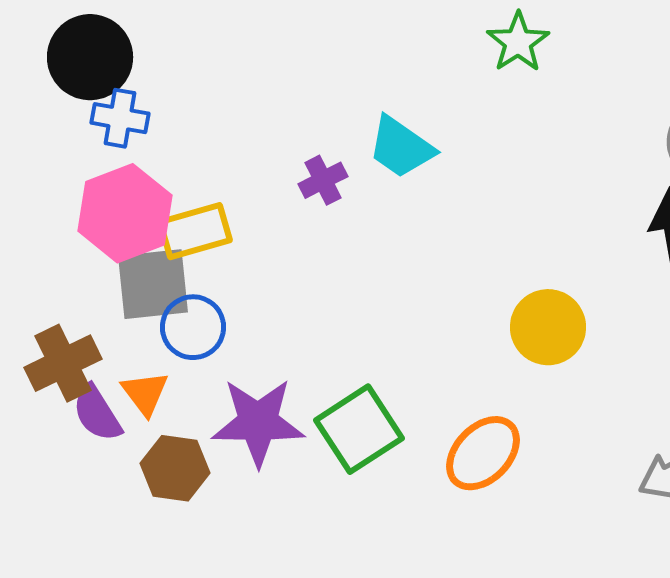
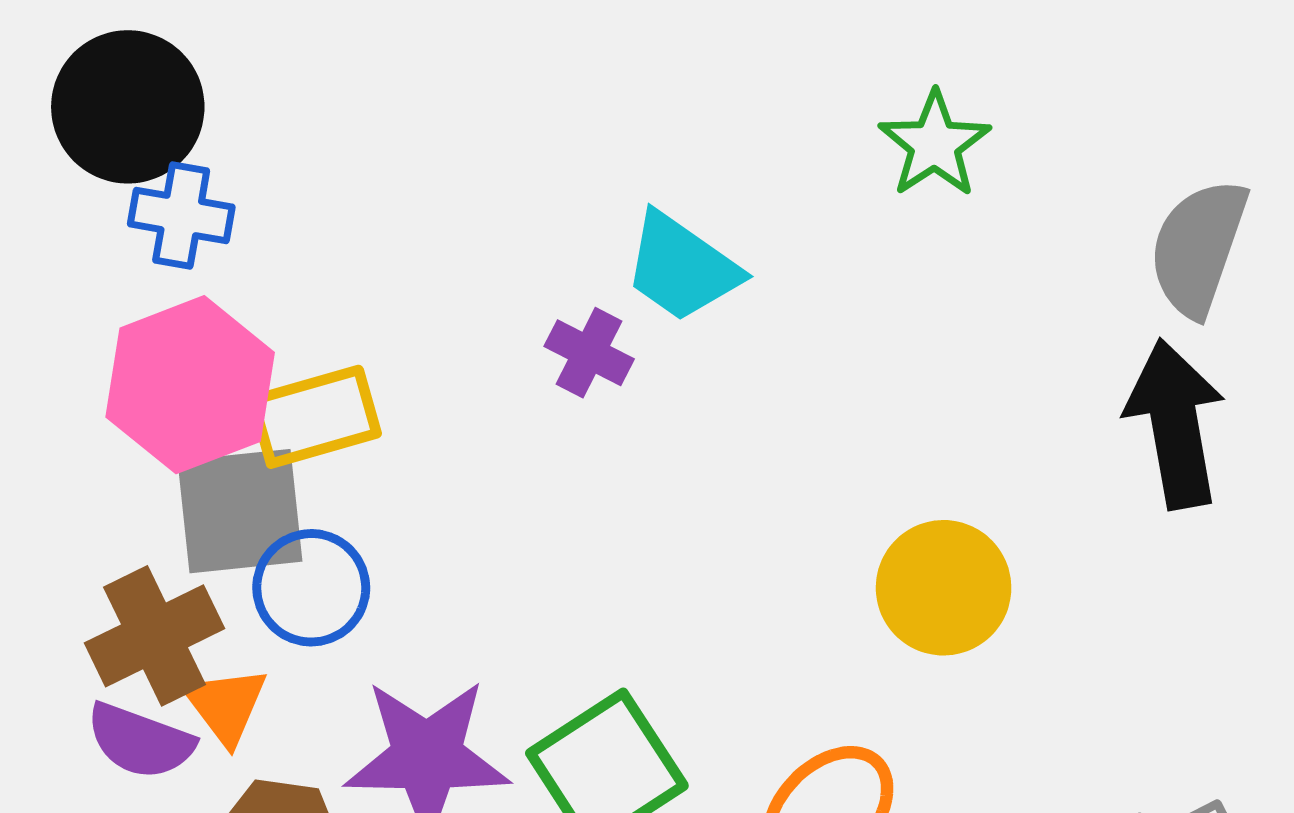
green star: (518, 42) -> (935, 144), moved
purple cross: (323, 180) -> (589, 353), moved, turned -36
brown cross: (63, 363) -> (155, 636), moved
purple semicircle: (97, 413) -> (140, 741), turned -38

